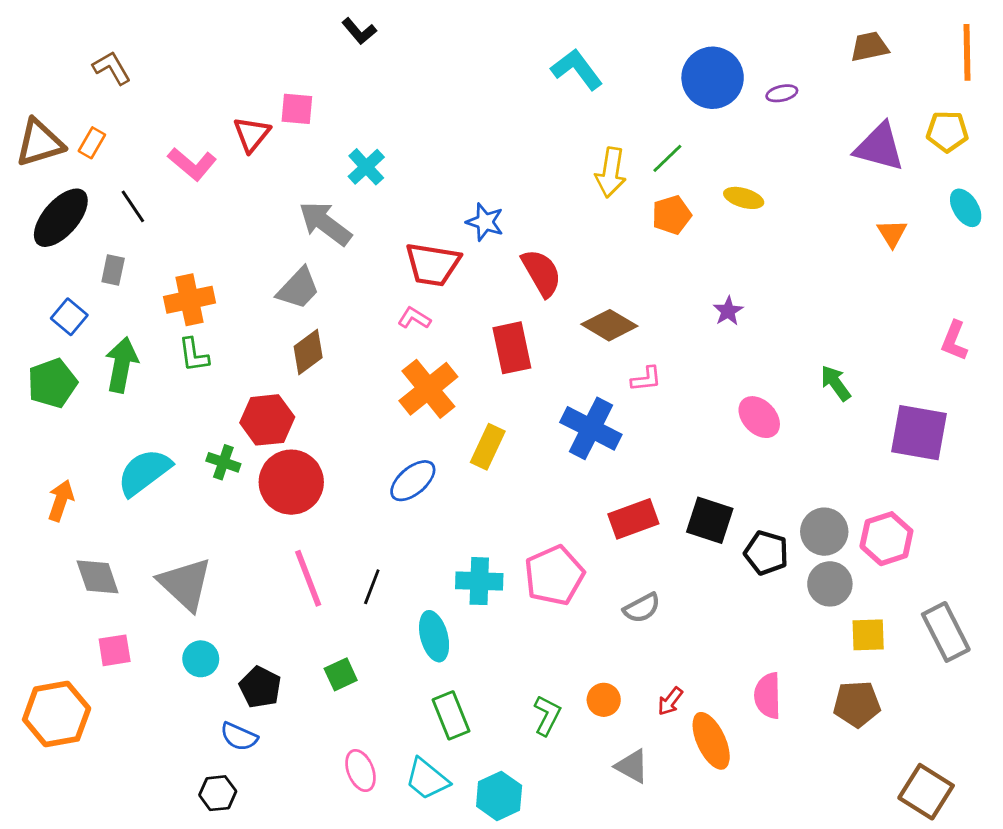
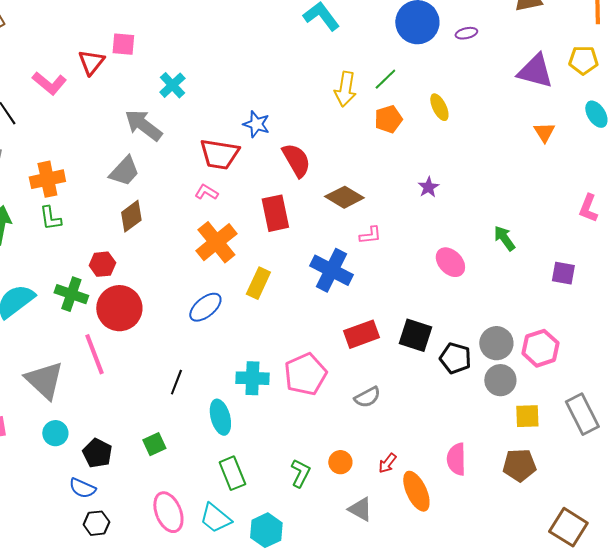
yellow ellipse: (744, 198) -> (439, 107), turned 48
red hexagon: (267, 420) -> (102, 264), size x0.7
purple square: (919, 433) -> (563, 273), size x0.6
green cross: (223, 462) -> (71, 294), size x1.4
pink line: (308, 578) -> (94, 354), moved
pink ellipse: (361, 771) -> (168, 512), size x1.4
black hexagon: (218, 793) -> (96, 523), moved

